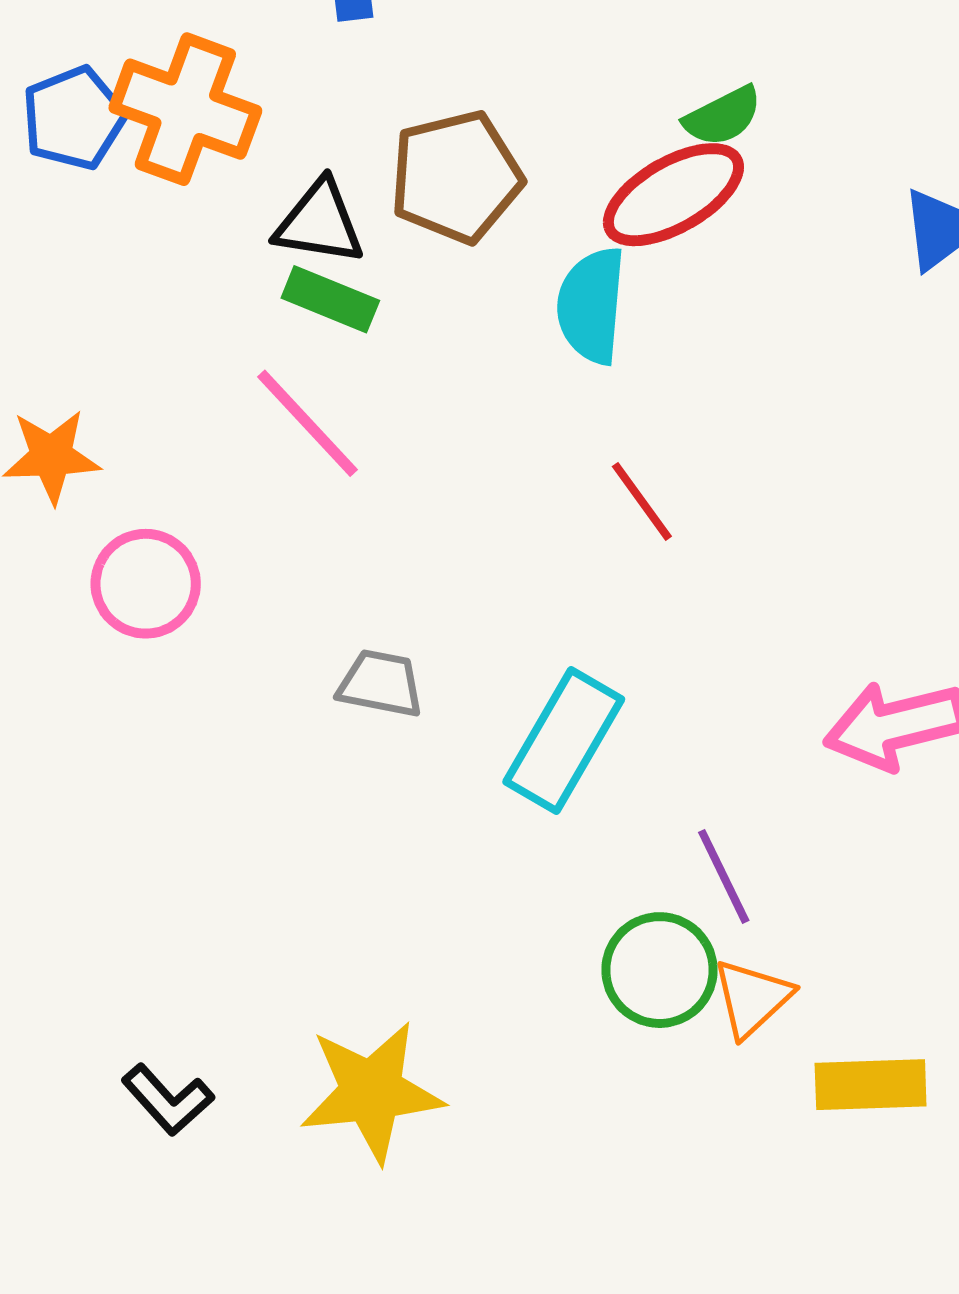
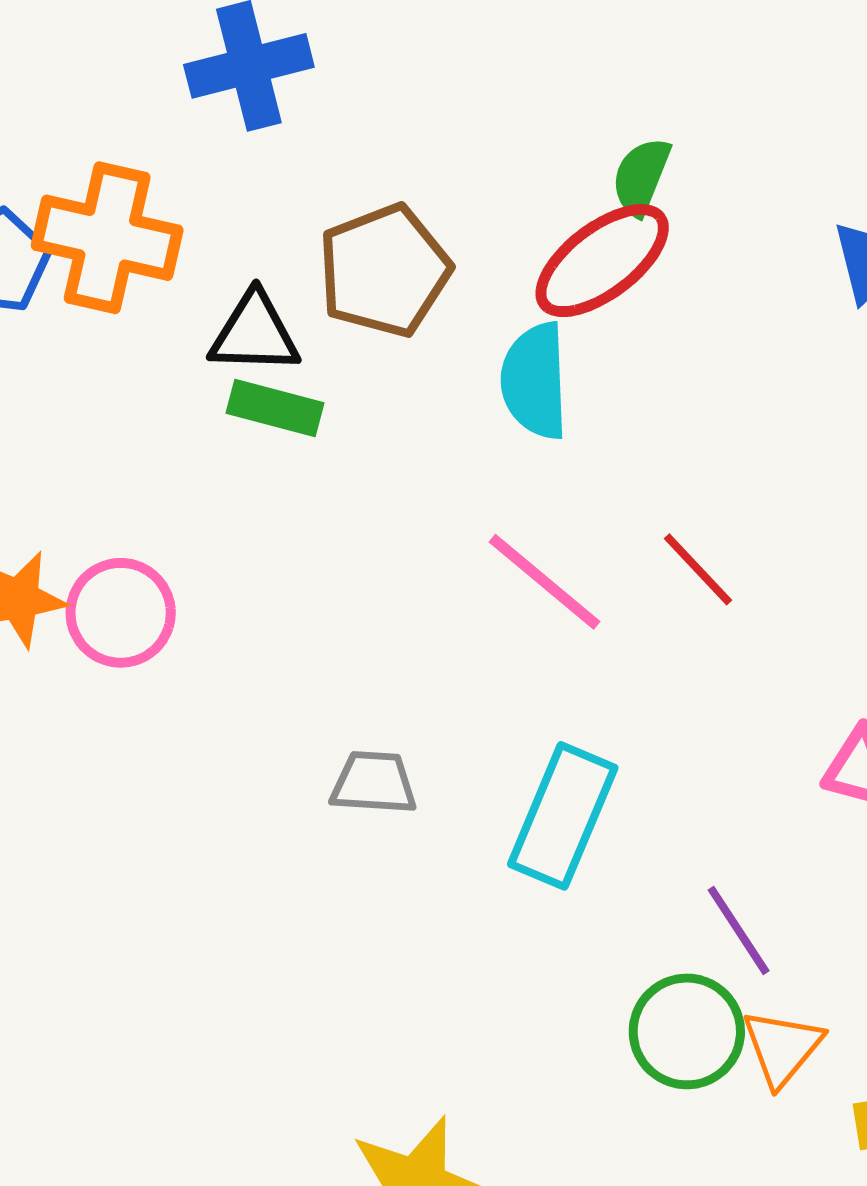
green semicircle: (723, 116) -> (641, 177), turned 146
pink line: (308, 423) -> (544, 582), moved
red line: (642, 501) -> (698, 569), moved
pink circle: (146, 584) -> (121, 613), moved

